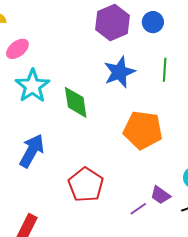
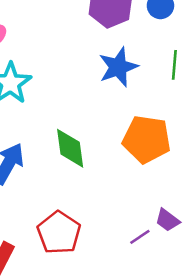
green diamond: (76, 102) -> (70, 148), moved
red pentagon: (86, 185) -> (59, 233), moved

